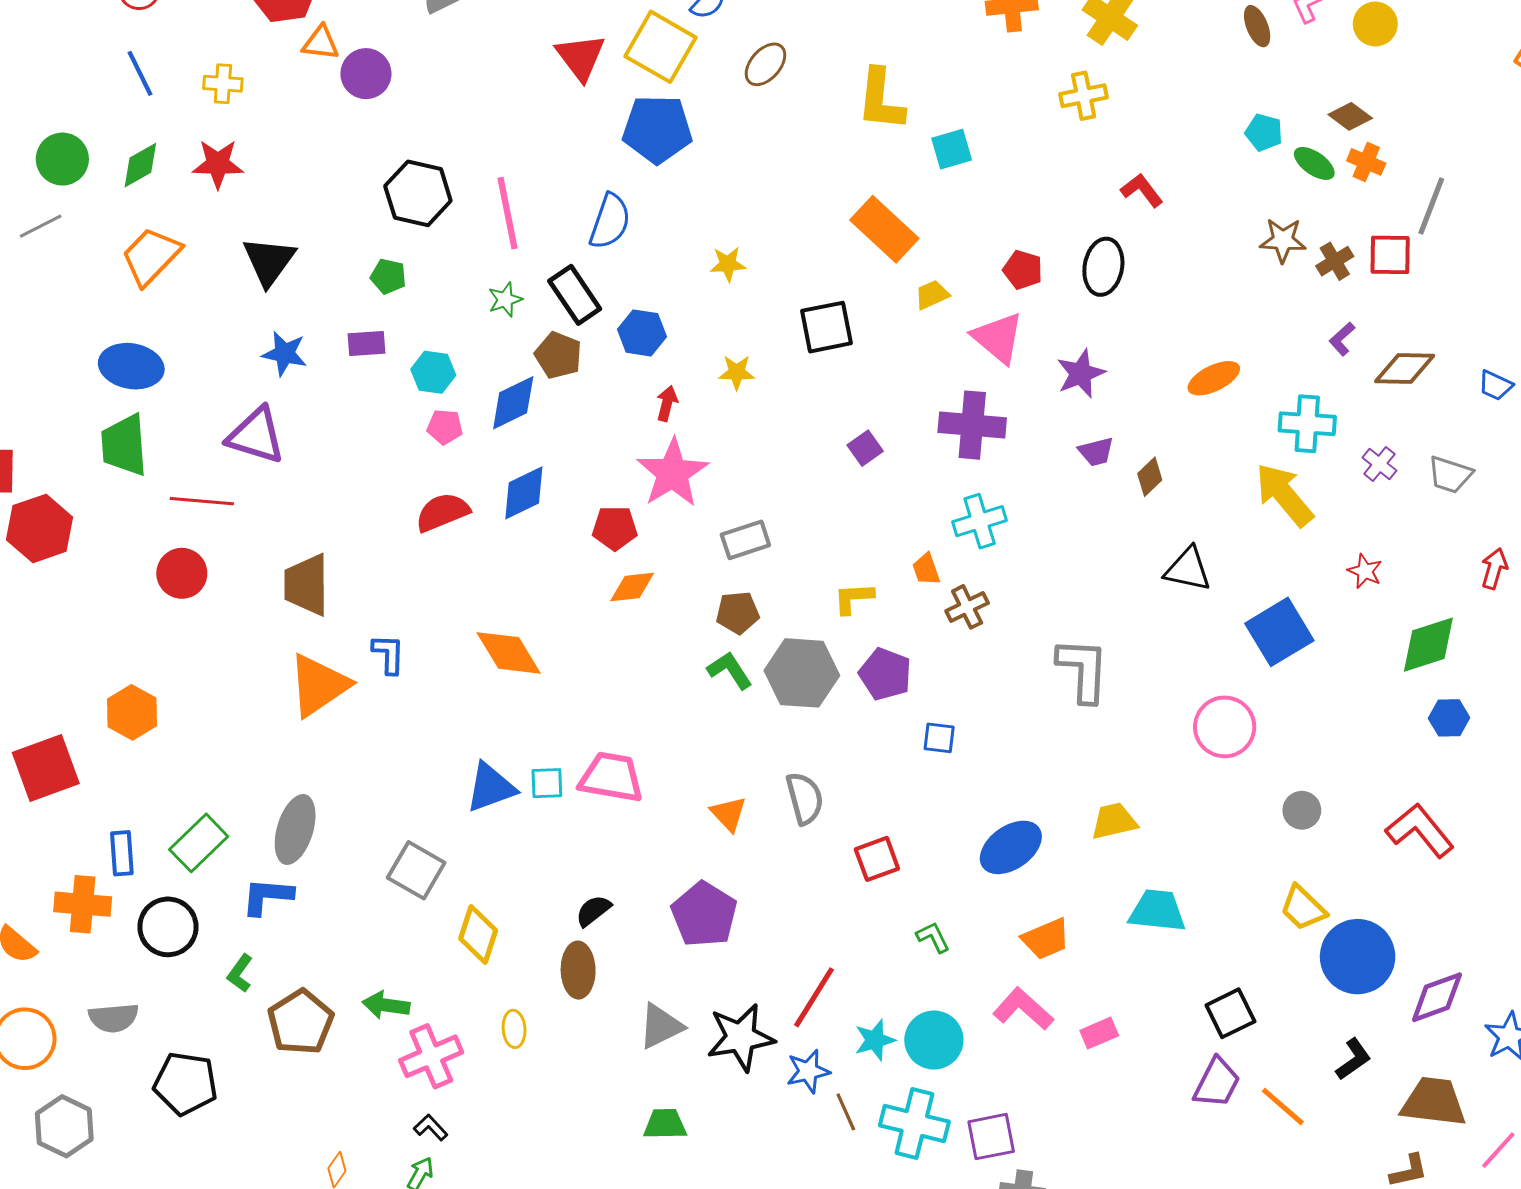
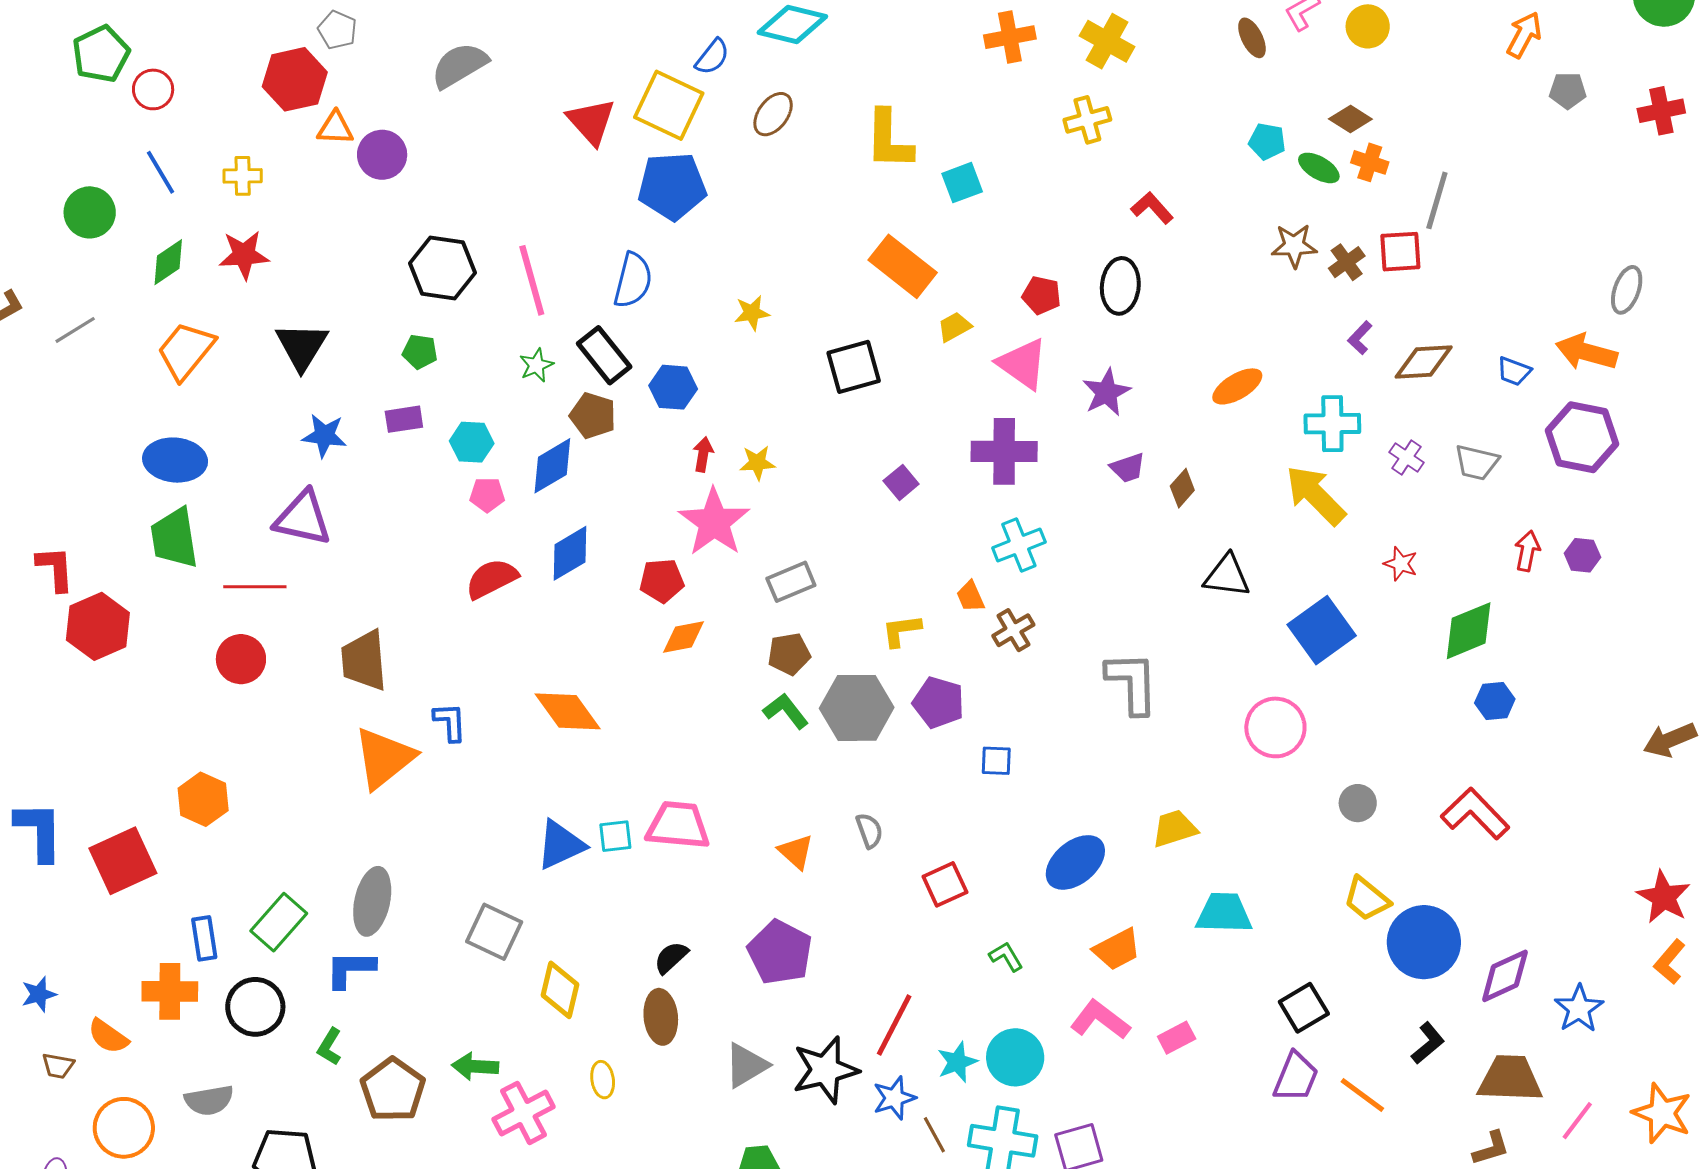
green circle: (62, 159) -> (90, 212), moved
yellow star: (737, 372) -> (757, 463), moved
gray semicircle: (805, 798) -> (869, 831), size x0.7

